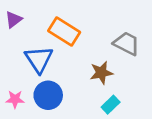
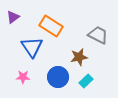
blue circle: (48, 95) -> (58, 77), moved
pink star: (15, 99) -> (23, 77), moved

